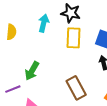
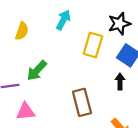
black star: (71, 13) -> (119, 24), moved, turned 30
yellow semicircle: (11, 32) -> (22, 31), moved

